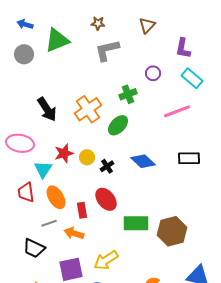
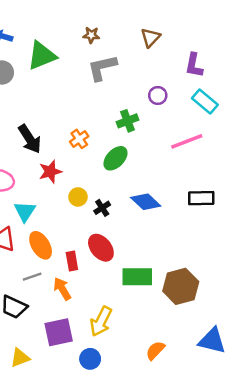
orange cross: (88, 109) -> (79, 139), size x0.6
red star: (64, 153) -> (50, 172), moved
orange arrow: (74, 233) -> (62, 289), turned 42
yellow arrow: (106, 260) -> (101, 321), turned -30

